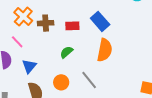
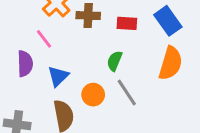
green semicircle: (66, 52) -> (115, 61), turned -32
gray line: (89, 80) -> (127, 92), moved
orange circle: (61, 82) -> (93, 95), moved

